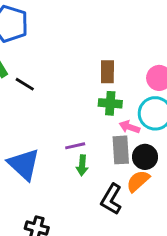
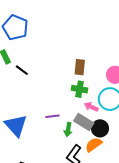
gray rectangle: (121, 150) -> (84, 122), turned -60
green arrow: (82, 165) -> (68, 130), moved

